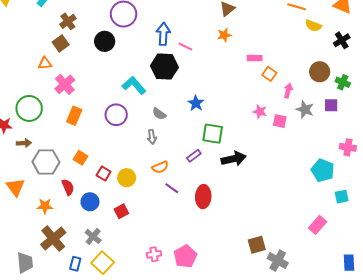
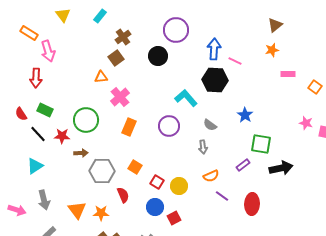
pink rectangle: (255, 58) -> (288, 74), moved
orange triangle: (15, 187) -> (77, 210), moved
blue circle: (90, 202) -> (155, 207), moved

